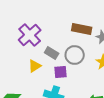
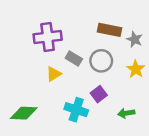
purple cross: (30, 35) -> (48, 37), turned 35
purple square: (61, 72) -> (99, 94), moved, turned -32

